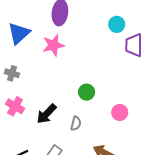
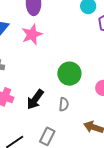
green circle: (87, 92) -> (69, 74), size x1.5

